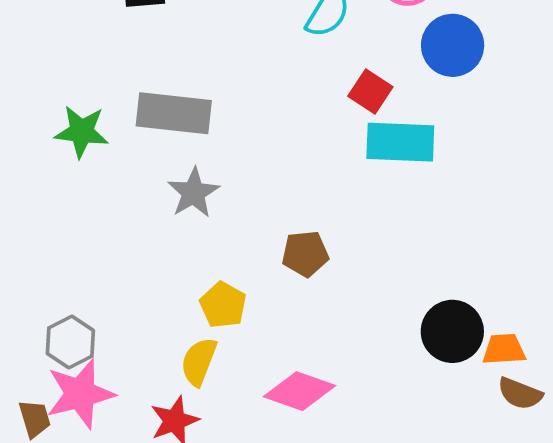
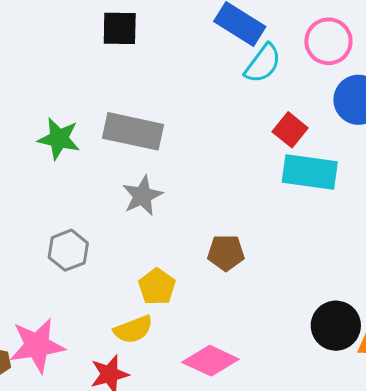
gray hexagon: (70, 342) -> (68, 250), moved
yellow semicircle: (199, 362) -> (133, 329), turned -138

